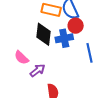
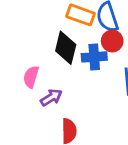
pink semicircle: (22, 58) -> (31, 77), turned 56

